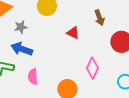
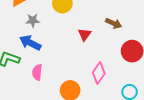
brown arrow: (99, 18) -> (114, 23), turned -56
red triangle: (73, 33) -> (85, 34), turned 32

